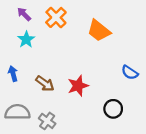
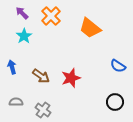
black circle: (113, 109) -> (115, 102), moved
gray semicircle: (17, 112) -> (16, 102), size x0.6

